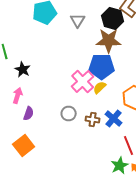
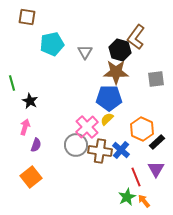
pink cross: (83, 82) -> (87, 127), moved
gray circle: (69, 114) -> (76, 145), size x1.5
brown cross: (93, 120) -> (100, 151), size x1.6

